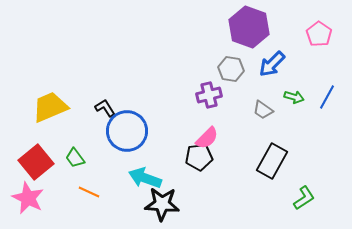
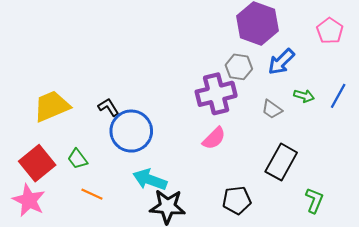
purple cross: (209, 95) -> (216, 94), size x1.5
black pentagon: (199, 157) -> (237, 200), moved
green L-shape: (304, 198) -> (314, 200), turned -35

